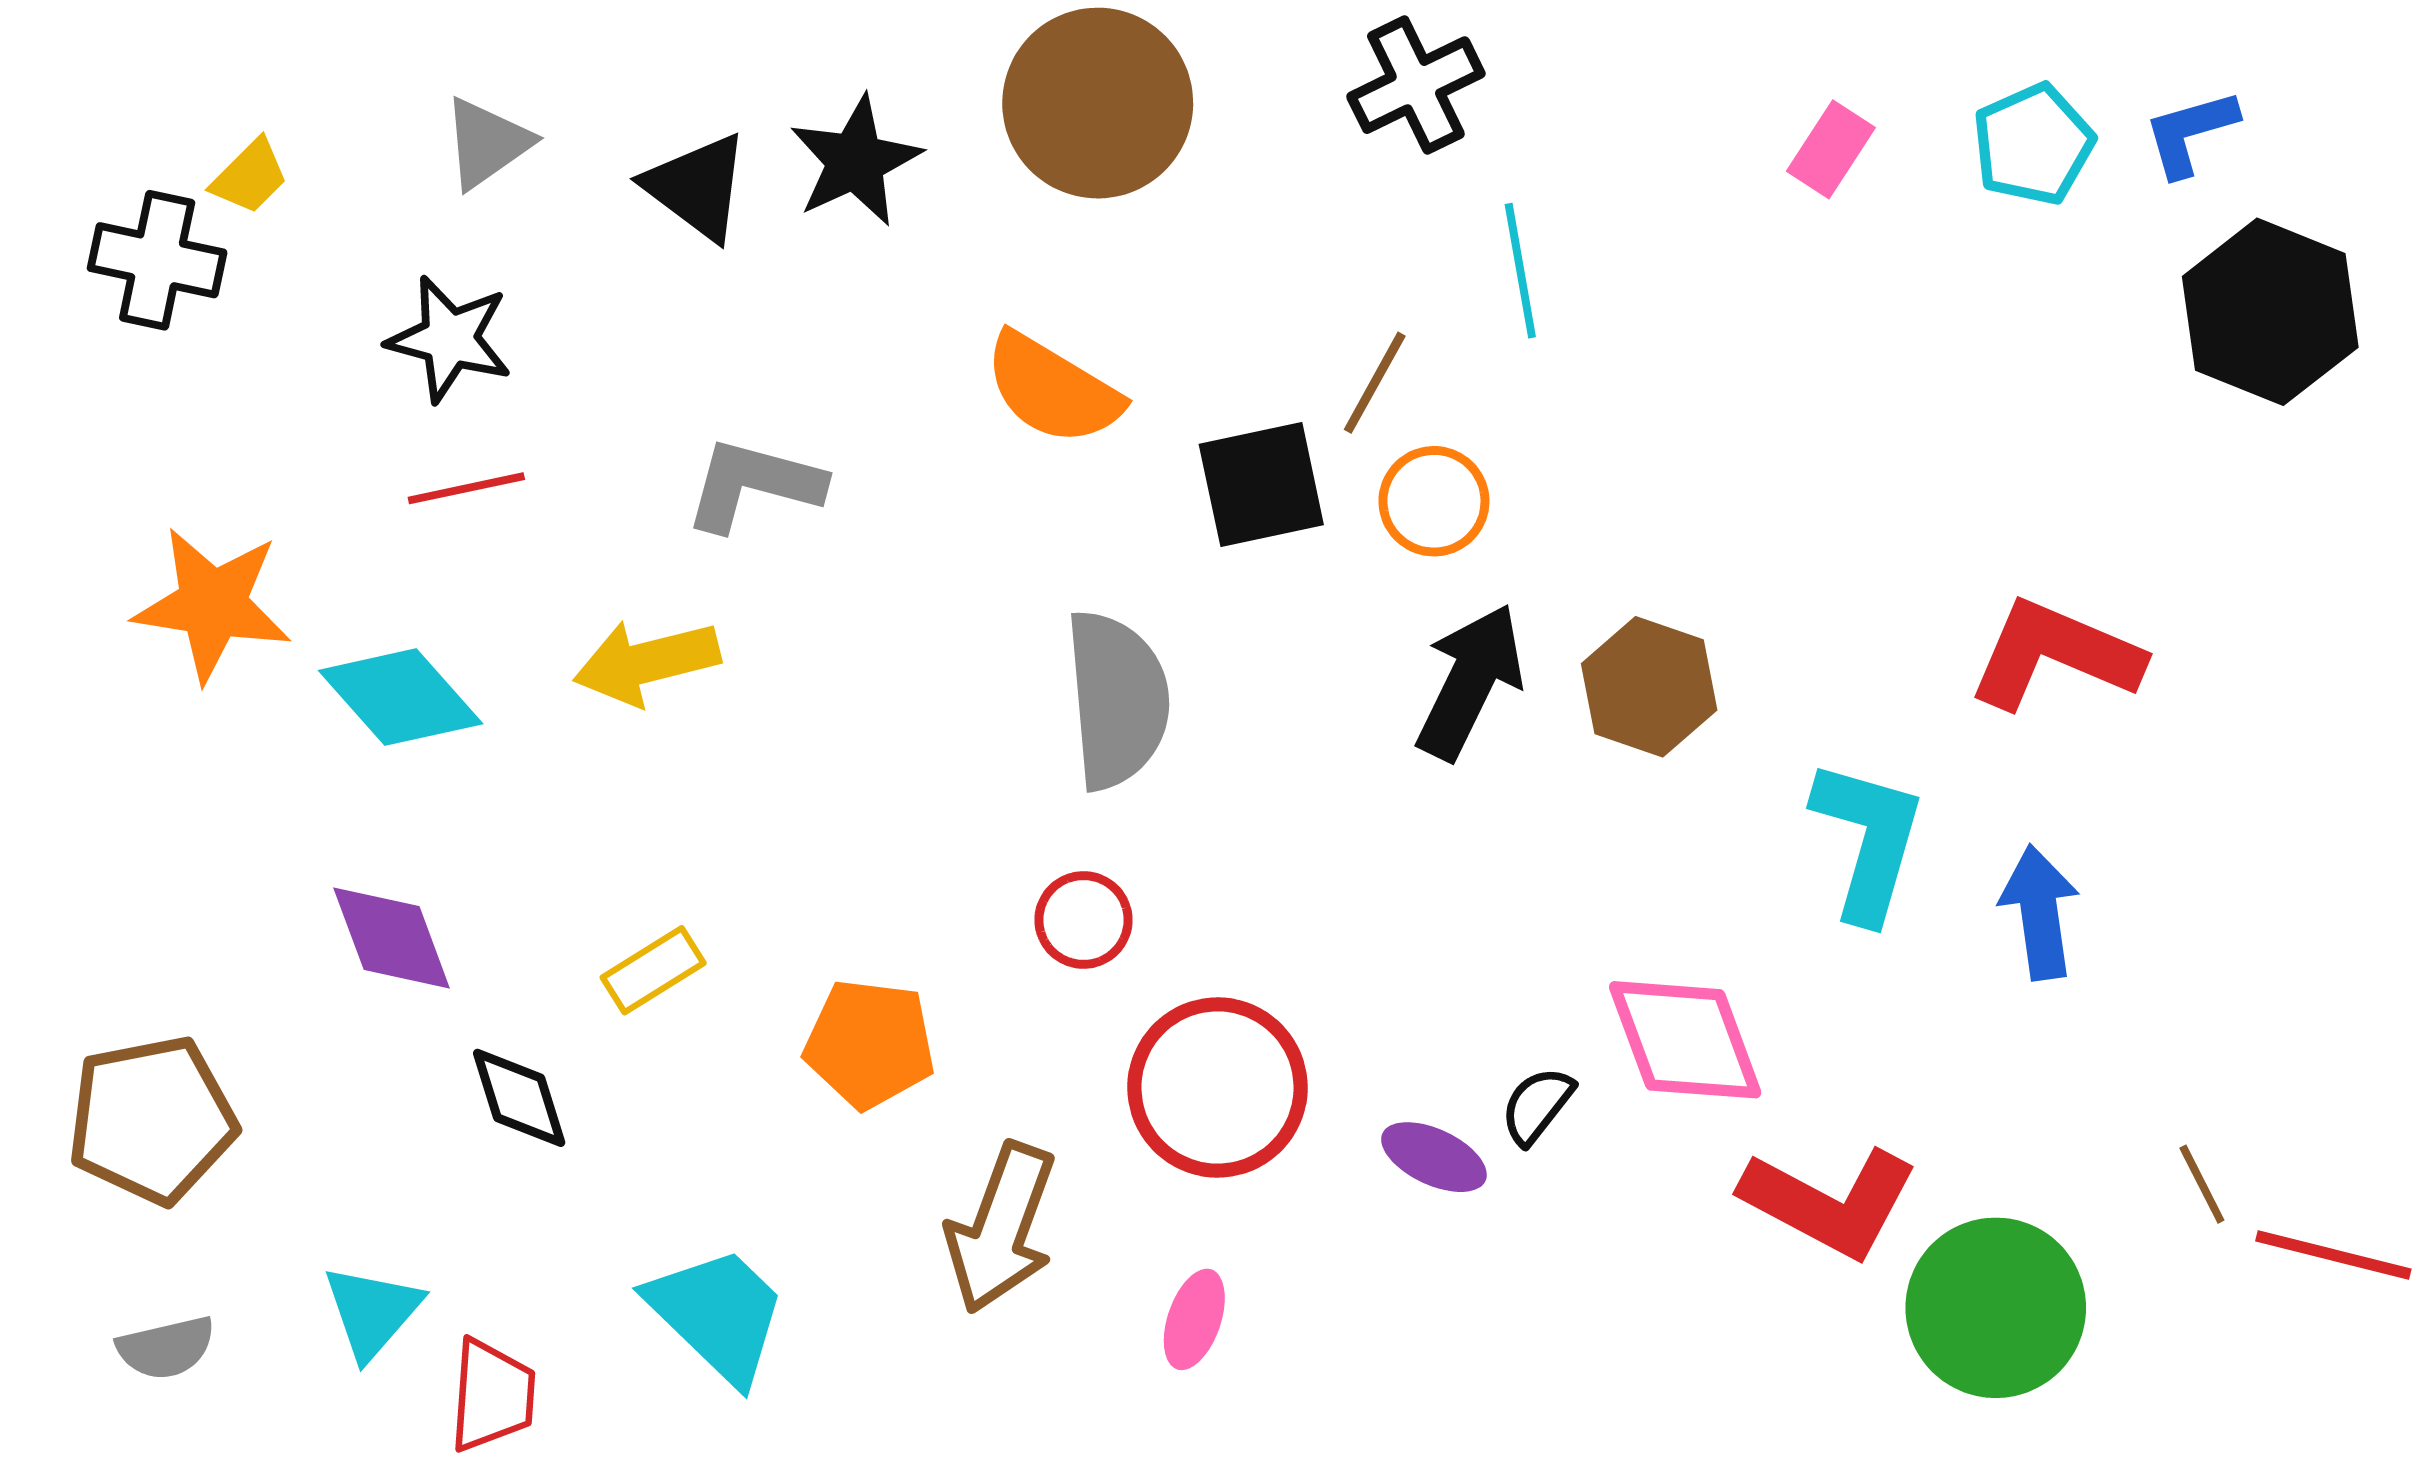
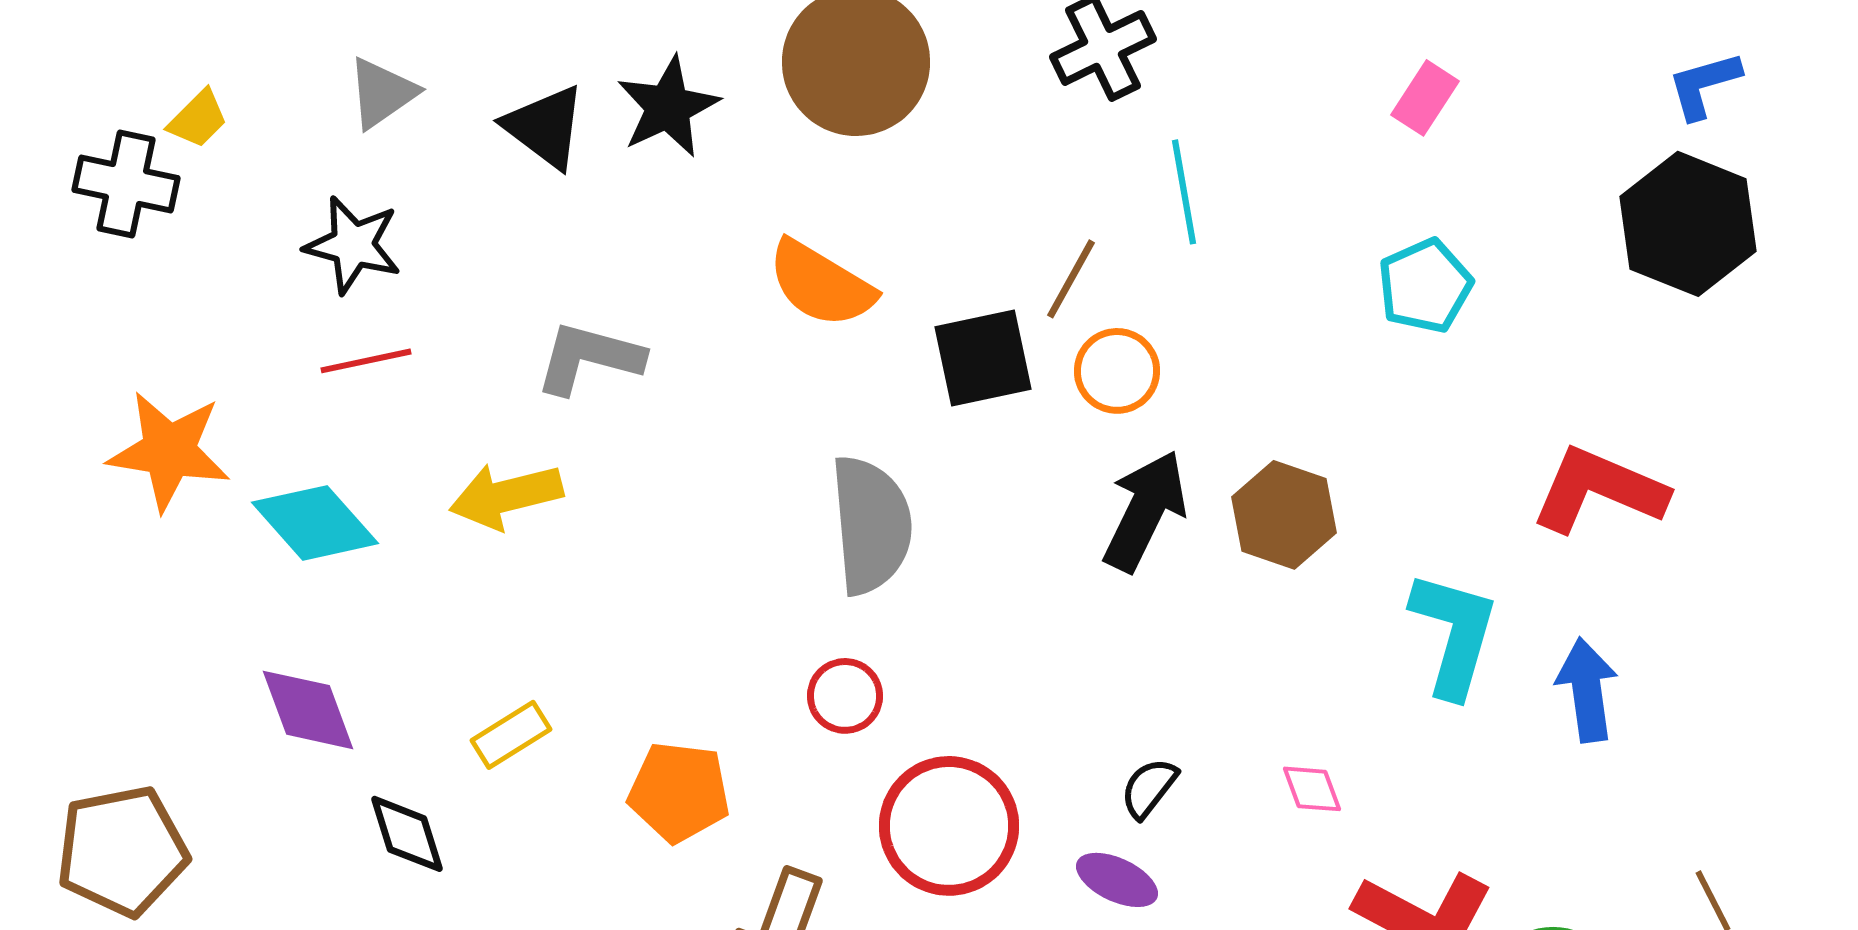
cyan pentagon: (2033, 144) -> (1425, 286), moved
black hexagon: (2270, 312) -> (1688, 224), moved
pink diamond: (1685, 1040) -> (1312, 789), size x0.5
black semicircle: (1537, 1106) -> (1149, 788), moved

